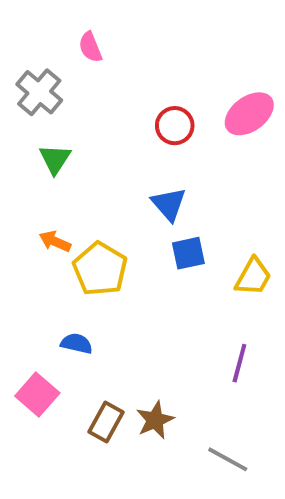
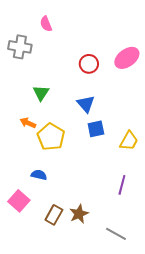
gray cross: (39, 92) -> (20, 47), turned -30
green triangle: (55, 159) -> (41, 93), moved

